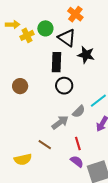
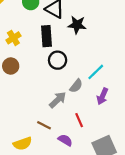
yellow cross: (27, 35) -> (13, 38), moved
purple semicircle: (77, 161) -> (65, 140), moved

